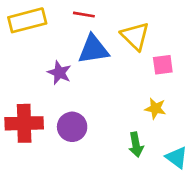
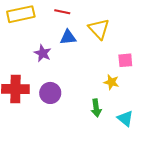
blue triangle: (93, 49) -> (68, 37), size x0.7
pink square: (163, 65) -> (125, 60), moved

